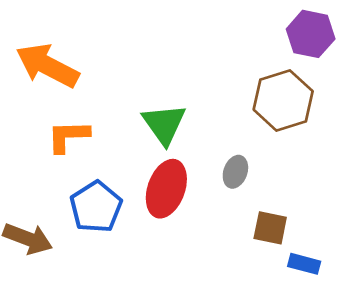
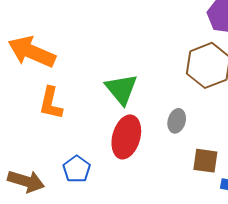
orange L-shape: (68, 136) -> (51, 103), turned -72
blue pentagon: (96, 207) -> (77, 169), moved, size x0.7

